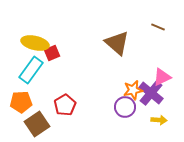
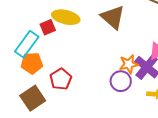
yellow ellipse: (35, 43) -> (66, 17), moved
orange pentagon: (21, 102) -> (32, 63), moved

